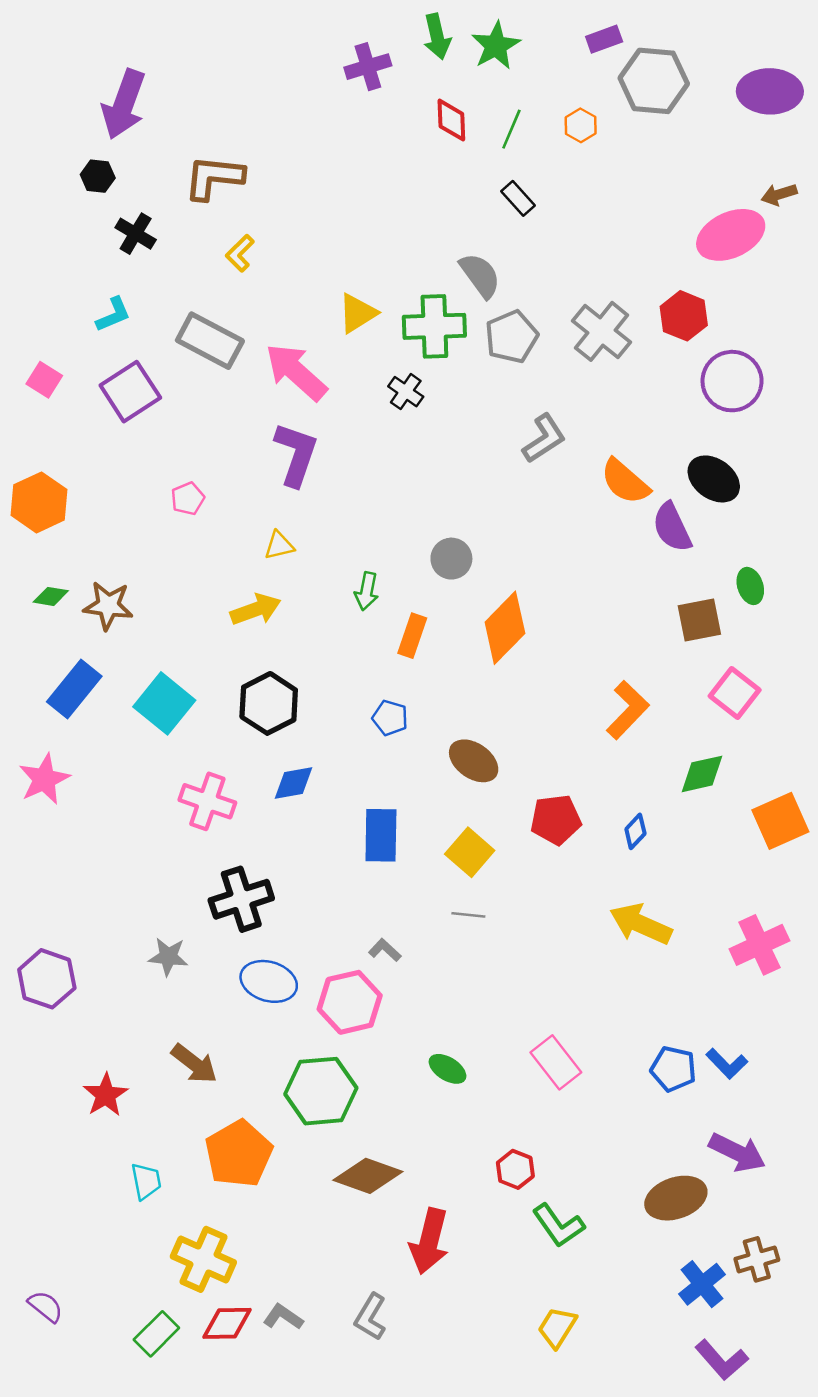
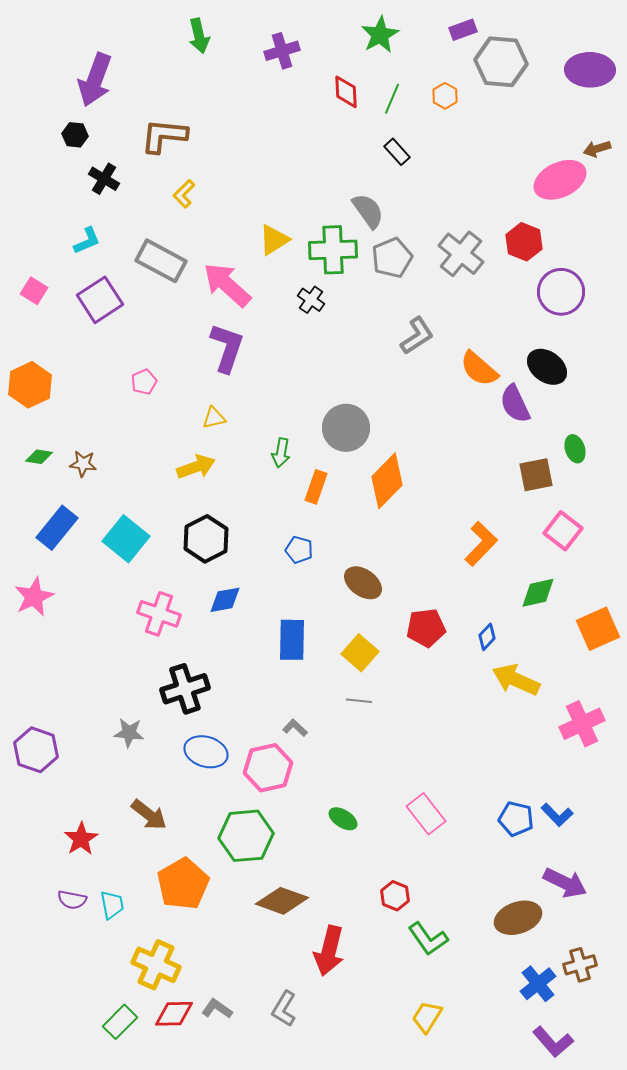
green arrow: (437, 37) -> (199, 36), moved
gray circle: (451, 559) -> (346, 428), size x1.5
brown star: (108, 606) -> (83, 464), size x0.7
yellow arrow: (641, 924) -> (516, 680), moved
purple semicircle: (46, 1306) -> (72, 900), moved, turned 152

